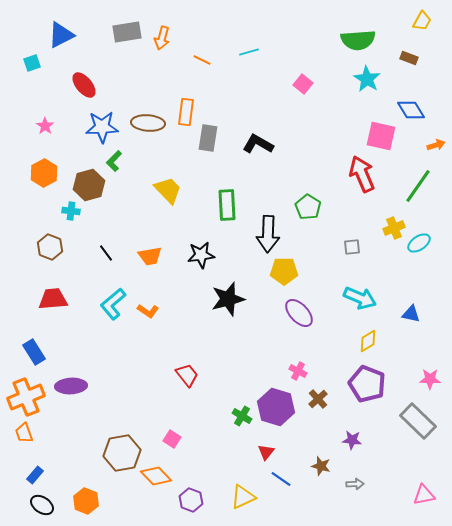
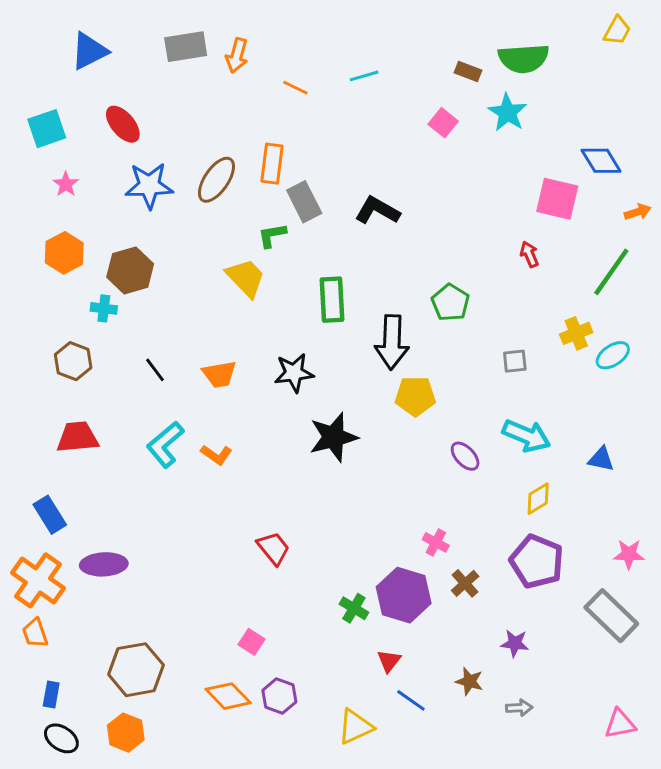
brown rectangle: (409, 58) -> (468, 72), moved
cyan square: (32, 63) -> (47, 129), moved, size x1.5
cyan star: (367, 79) -> (507, 112), moved
brown ellipse: (148, 123) -> (216, 180), turned -60
gray rectangle: (208, 138) -> (304, 202), turned -36
green L-shape: (114, 161) -> (272, 235), moved, turned 35
red arrow: (362, 174) -> (529, 254), size x0.5
purple ellipse: (299, 313) -> (465, 456), moved, size x0.7
orange cross: (26, 397) -> (38, 580), turned -33
brown hexagon: (122, 453) -> (136, 670), moved
blue rectangle: (35, 475) -> (51, 695), turned -30
purple hexagon: (191, 500) -> (279, 696), moved

